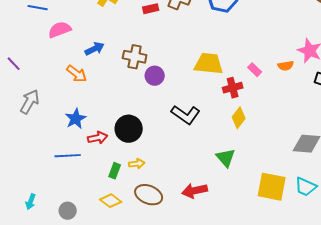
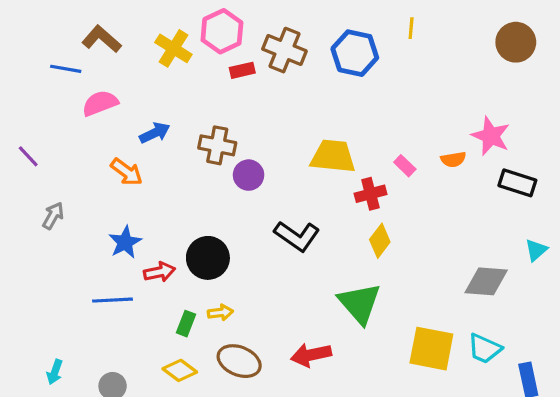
gray arrow: (30, 102) -> (53, 216), size x0.7
green triangle: (226, 158) -> (359, 303), size x1.4

